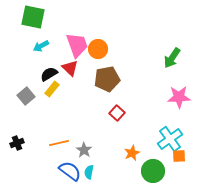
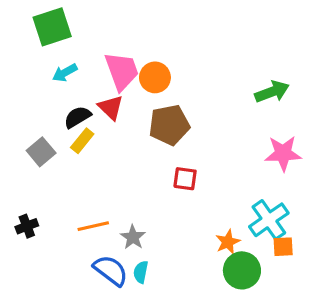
green square: (33, 17) -> (52, 27), turned -30
green arrow: (172, 58) -> (272, 92), turned -145
red square: (117, 113) -> (185, 179), turned -35
orange star: (132, 153) -> (228, 242), moved

